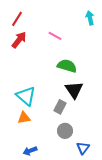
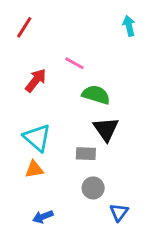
pink line: (55, 36) -> (74, 63), moved
red arrow: (19, 40) -> (36, 80), moved
gray rectangle: (60, 107) -> (86, 154), turned 64

